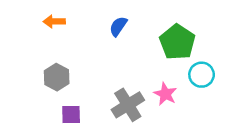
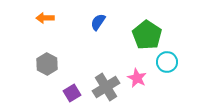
purple square: (71, 115) -> (72, 93), moved, turned -30

